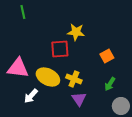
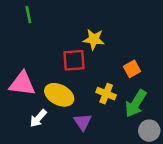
yellow cross: (74, 79) -> (106, 94), moved
green arrow: (110, 84) -> (136, 103), size x1.6
purple triangle: (79, 99) -> (83, 122), moved

